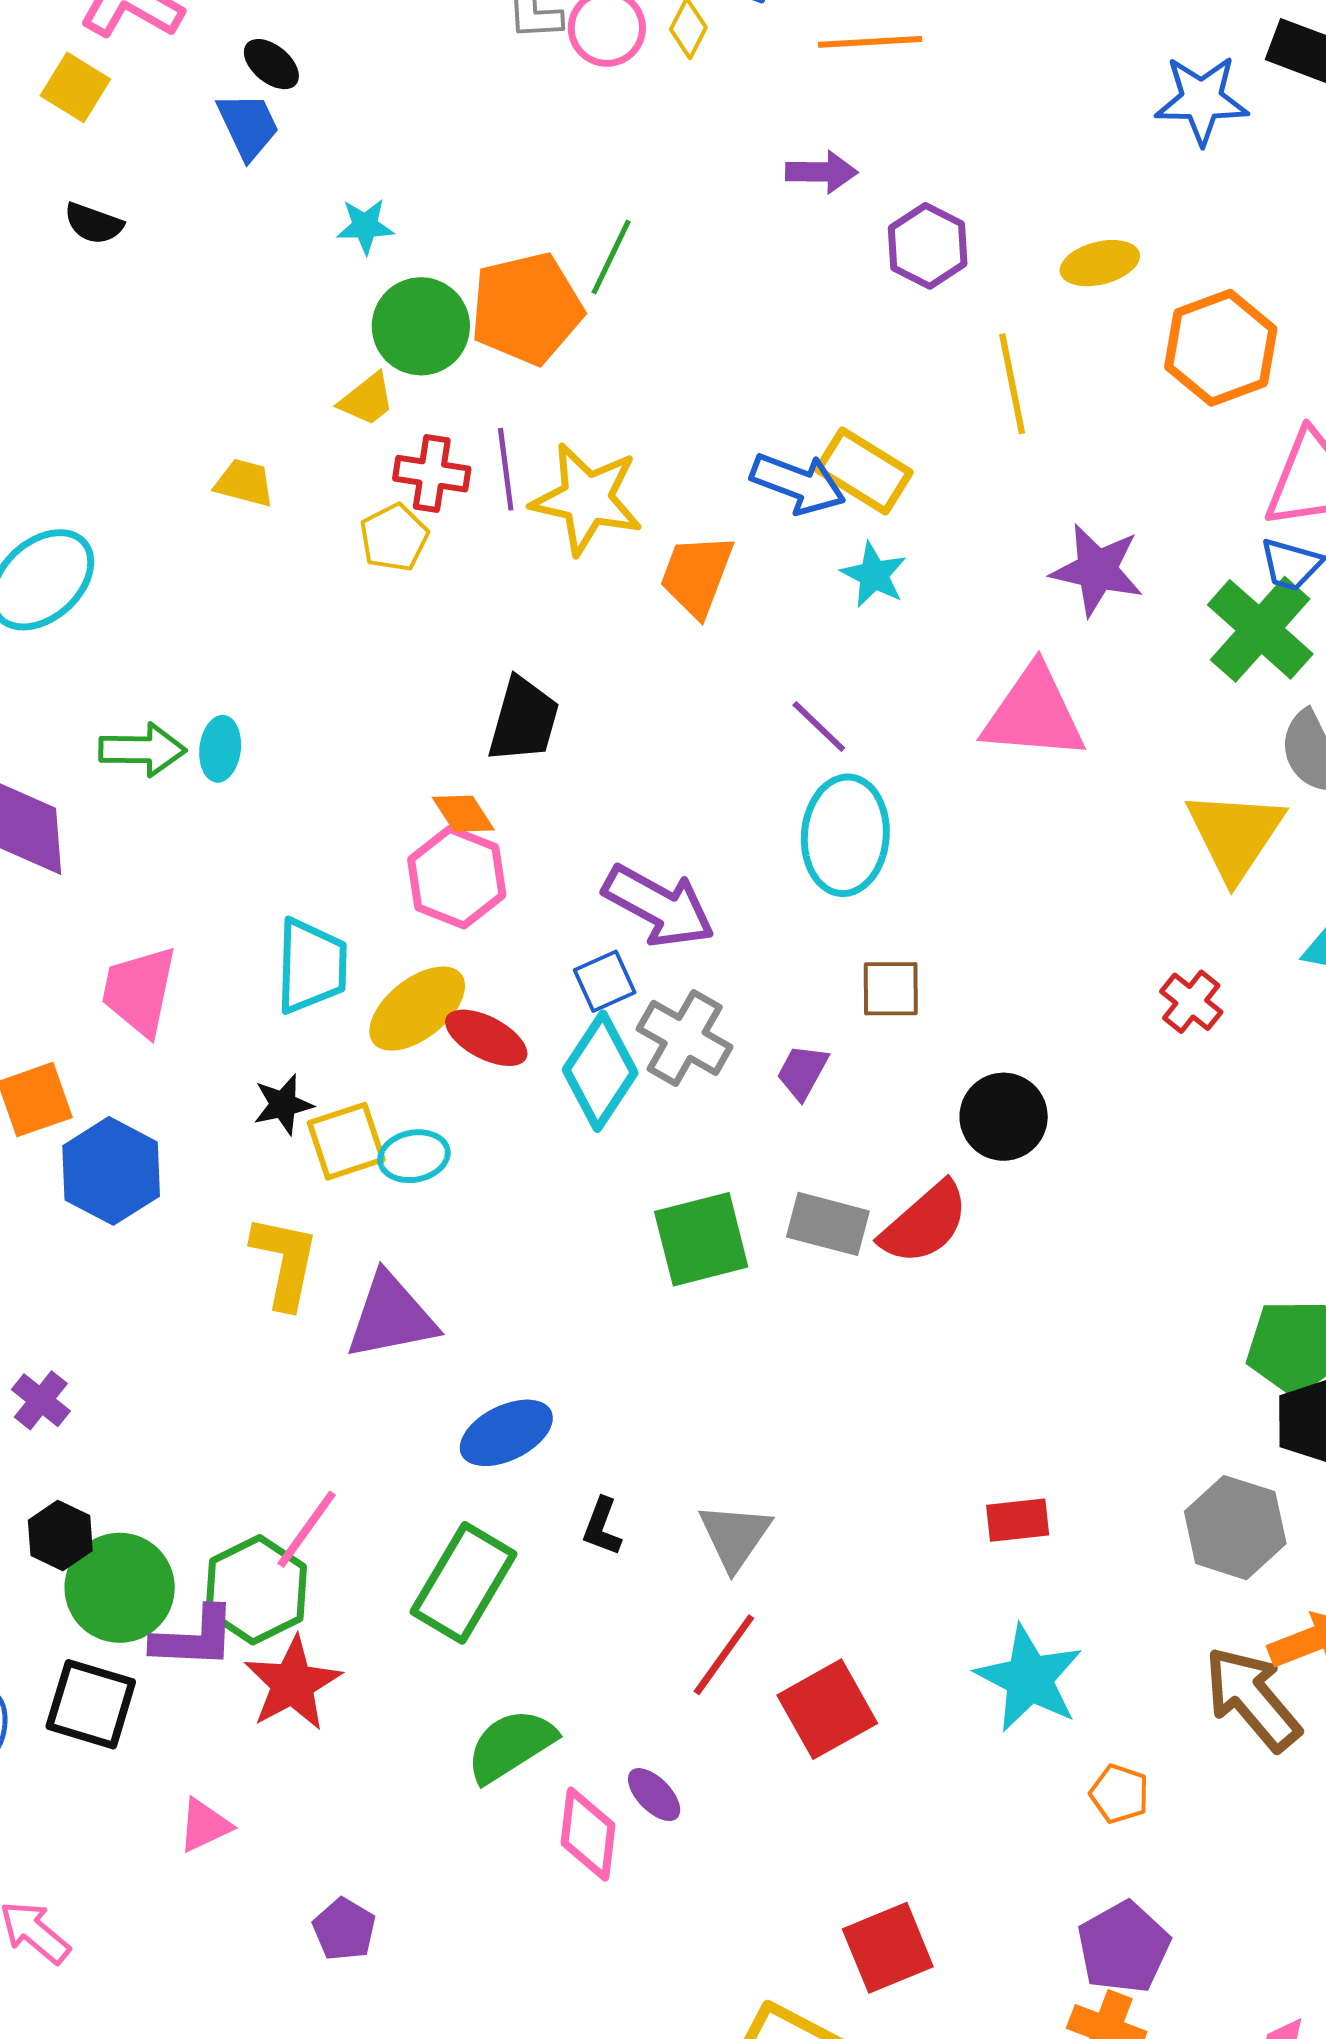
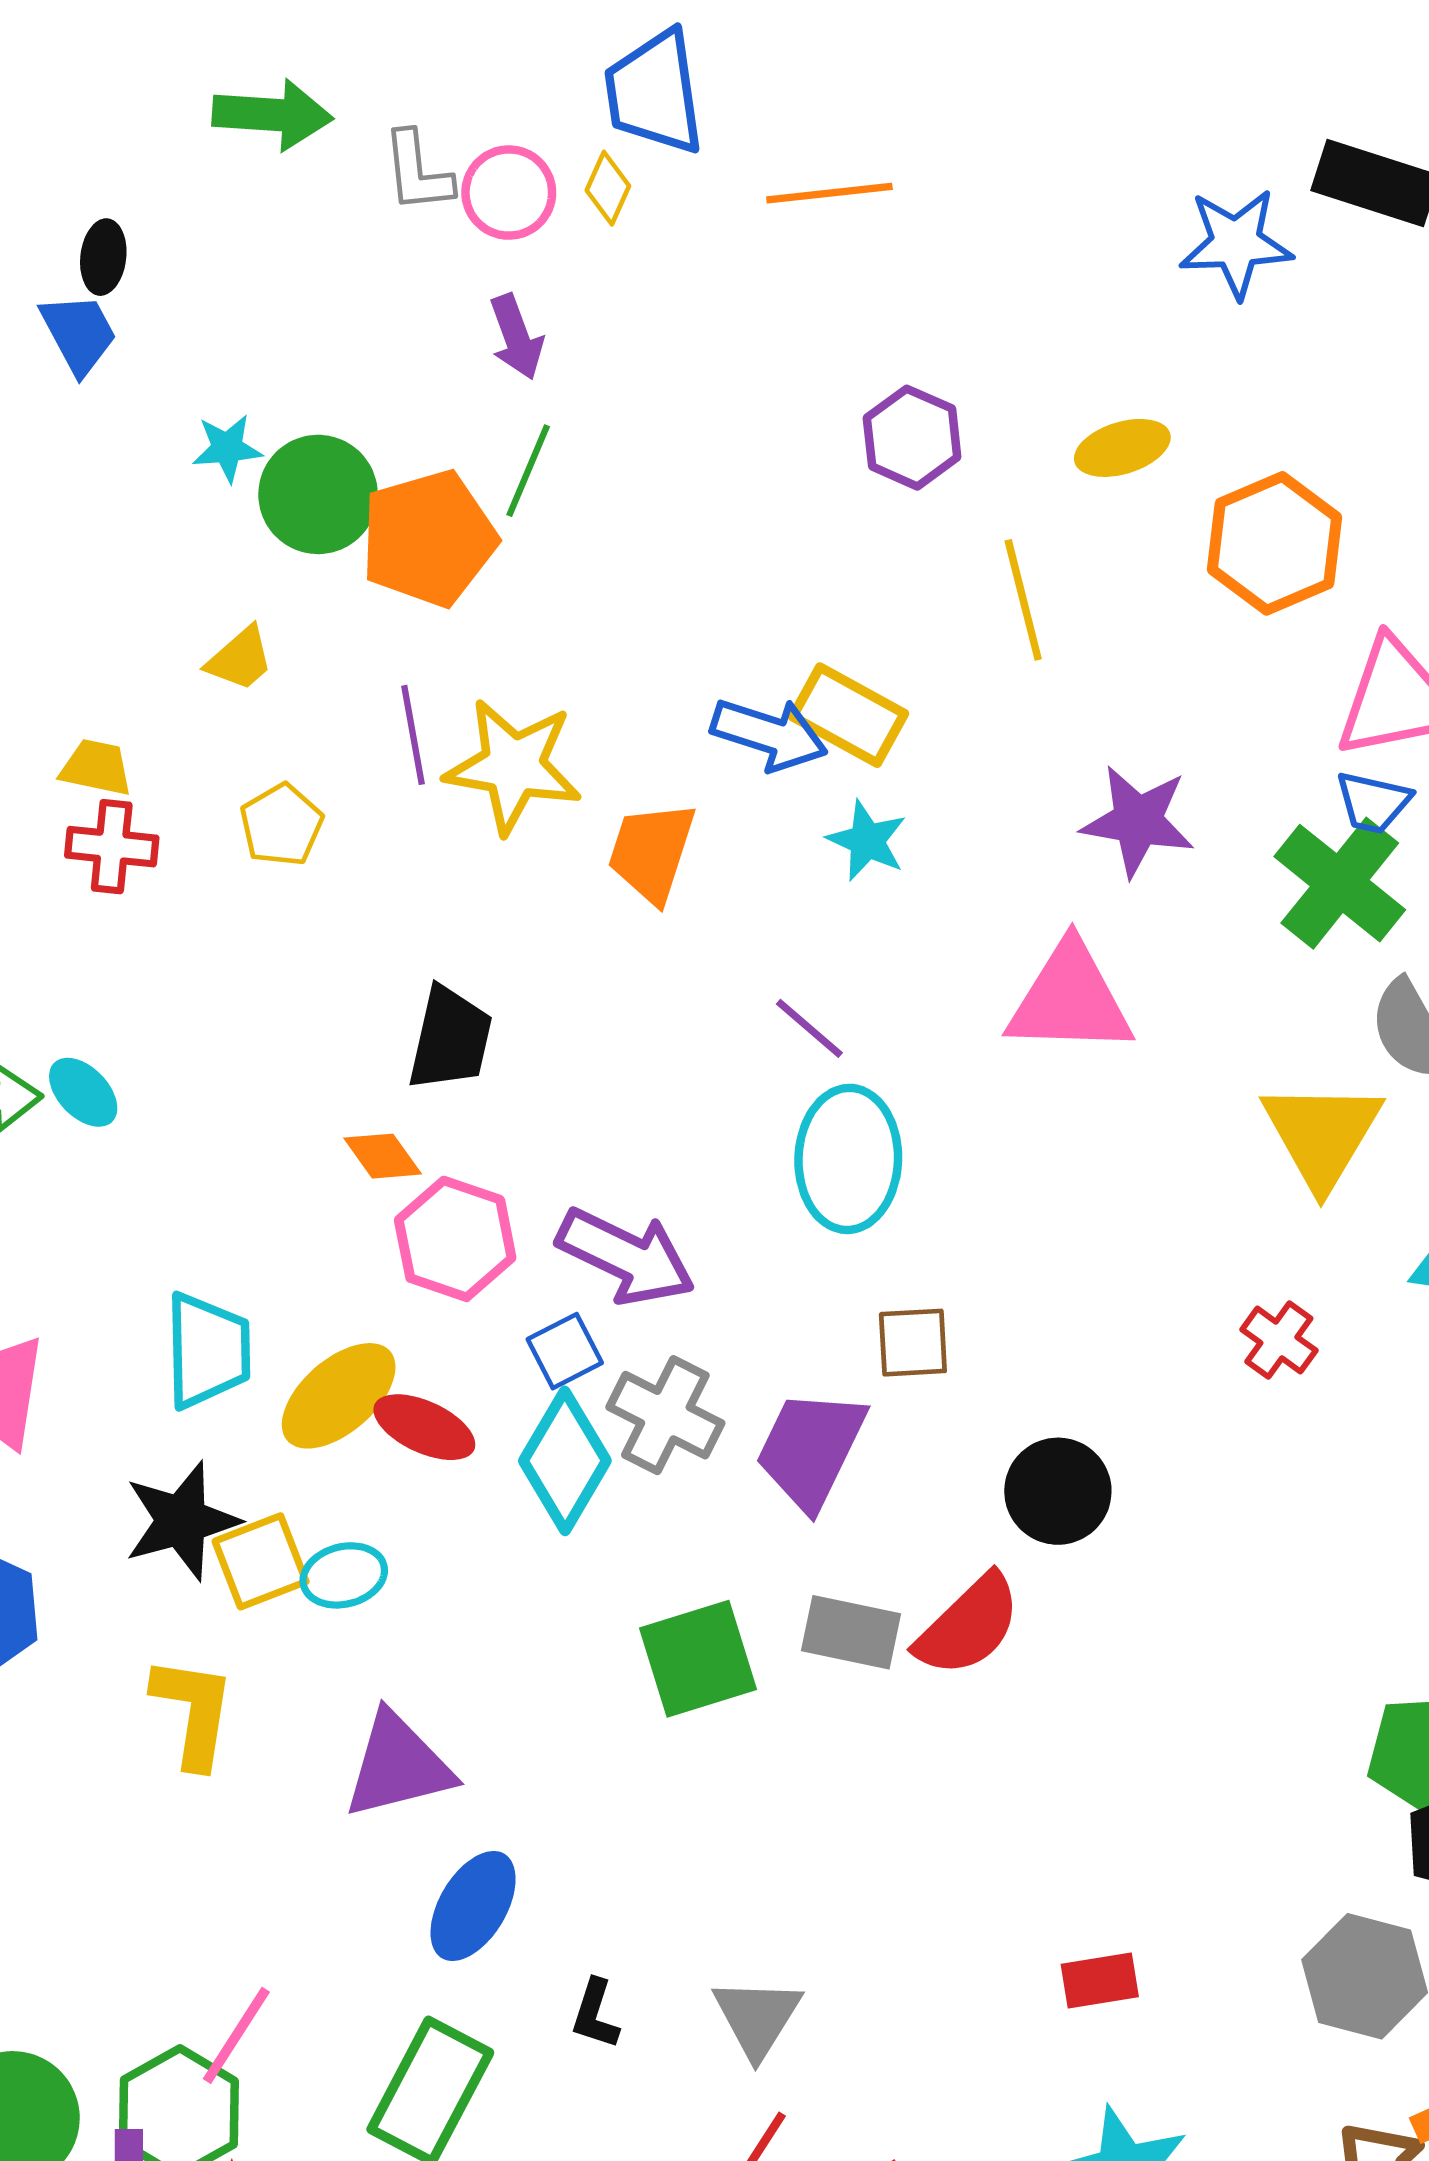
black ellipse: (271, 64) -> (103, 257), turned 60
purple arrow: (822, 172) -> (516, 337), moved, turned 72
green circle: (421, 326) -> (318, 494), moved
red cross: (432, 474) -> (112, 847), moved
cyan ellipse: (220, 749) -> (83, 1092), turned -48
pink hexagon: (457, 877) -> (455, 1239), moved
purple trapezoid: (802, 1072) -> (811, 1449), size x1.8
black star: (283, 1105) -> (182, 1521), size x1.6
purple triangle: (391, 1317) -> (398, 1766), moved
blue ellipse: (506, 1433) -> (473, 1906), turned -30

